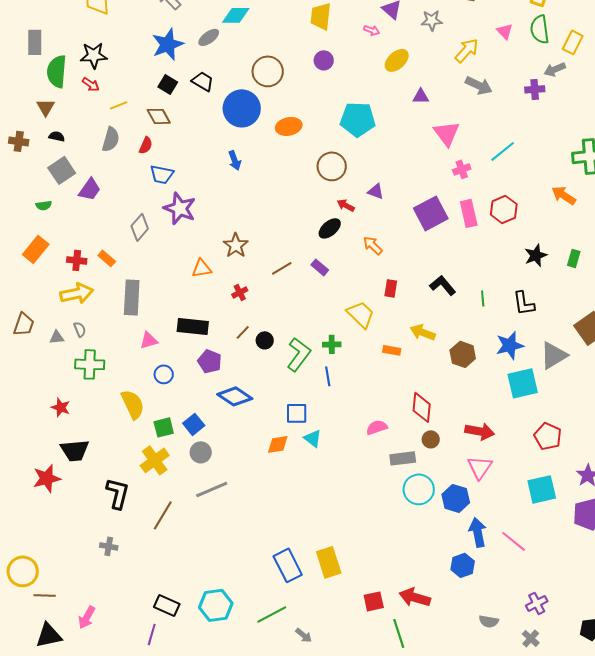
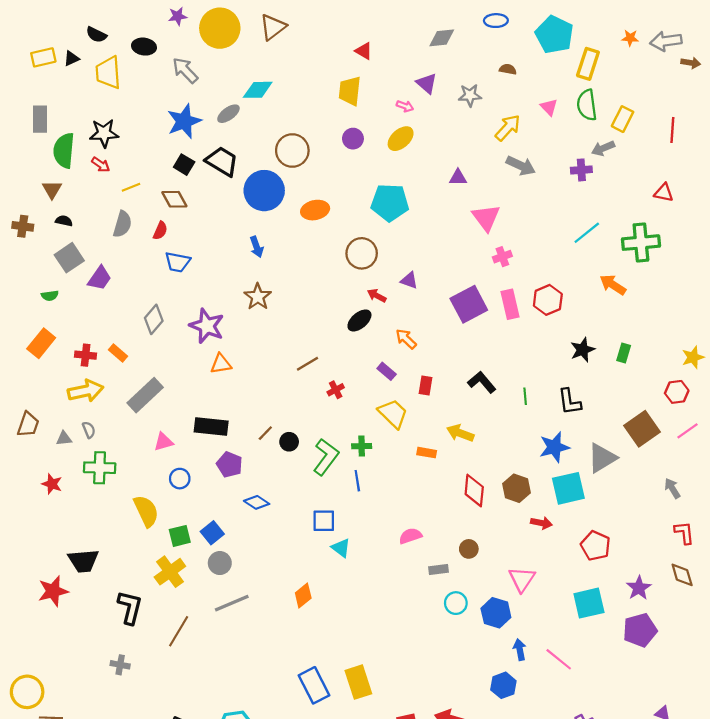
yellow ellipse: (397, 60) -> (401, 139), moved
black trapezoid: (203, 81) -> (222, 161), size x1.4
cyan line: (503, 151) -> (587, 233), moved
purple star: (180, 208) -> (207, 326), moved
brown star: (236, 245) -> (258, 297), moved
purple rectangle: (320, 267) -> (387, 371), moved
red cross: (240, 292) -> (336, 390), moved
gray rectangle: (132, 297) -> (145, 395), turned 44
brown hexagon: (463, 354) -> (516, 488), moved
blue diamond: (235, 396) -> (257, 502), size x0.7
red star: (61, 407) -> (52, 484), moved
red diamond: (422, 407) -> (474, 490), moved
red arrow: (480, 431) -> (541, 523), moved, size x0.7
orange diamond: (278, 444) -> (303, 595), moved, turned -30
gray rectangle: (403, 458) -> (438, 570), size x0.7
cyan circle: (419, 489) -> (456, 603), size x0.7
blue arrow: (478, 532) -> (520, 650), size x0.7

